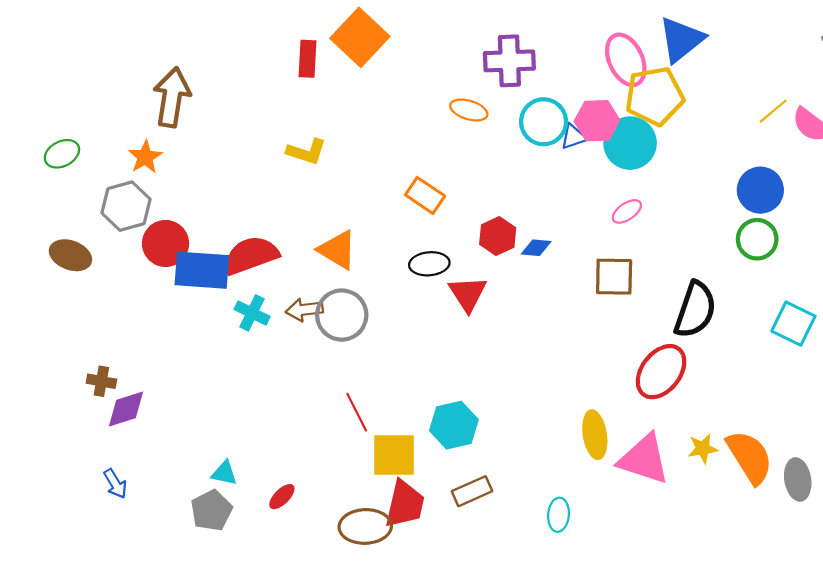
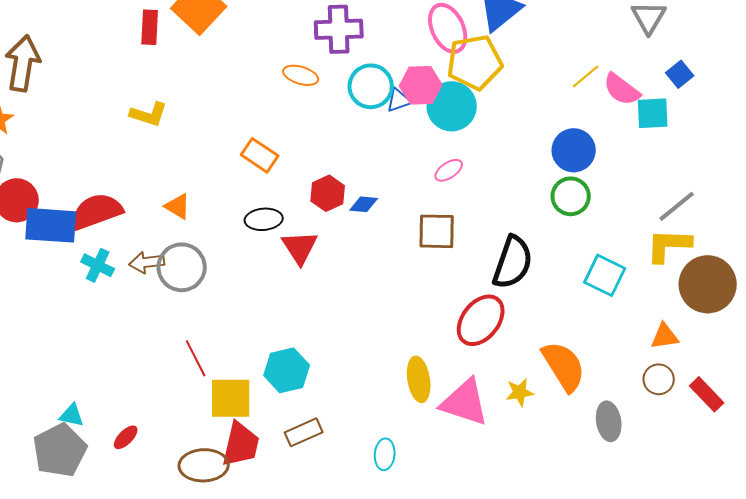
orange triangle: (337, 250) -> (178, 206), size x0.7
orange semicircle: (750, 457) -> (564, 366), moved
gray pentagon: (211, 510) -> (60, 450), size x1.4

